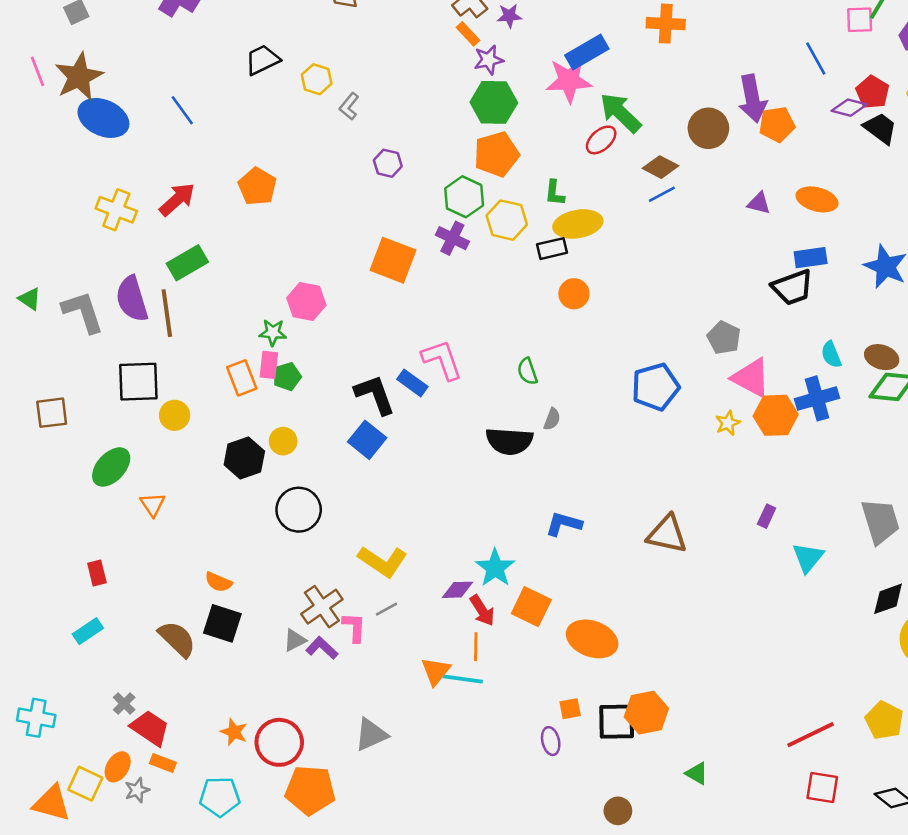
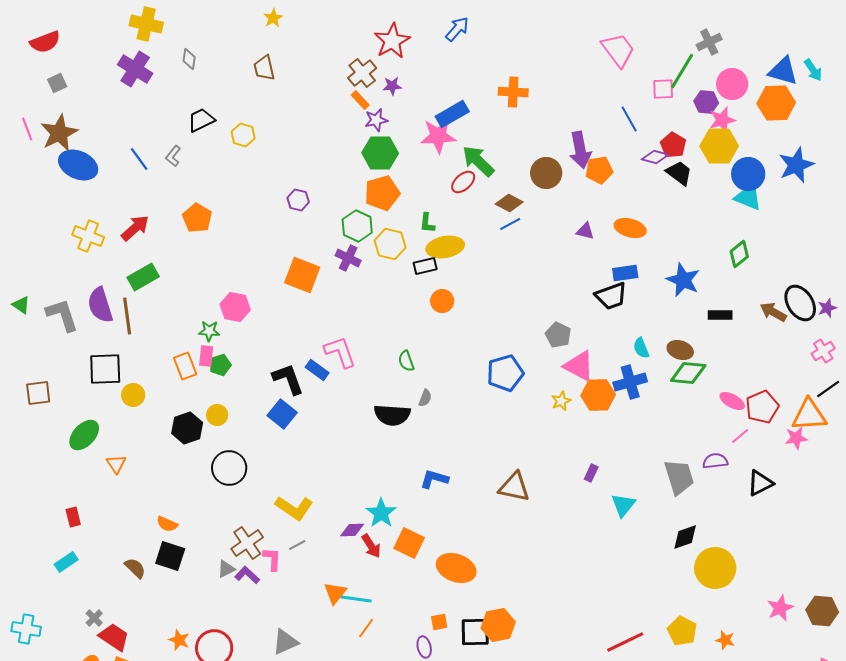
gray L-shape: (349, 106) -> (173, 156), moved
brown semicircle: (177, 639) -> (135, 568), size x0.7
orange line: (476, 647) -> (366, 628), moved, turned 35

